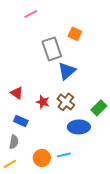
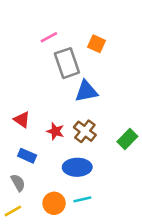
pink line: (31, 14) -> (49, 37), moved
blue triangle: (67, 71) -> (86, 91), turned 30
blue ellipse: (79, 127) -> (77, 167), moved
gray semicircle: (14, 142) -> (18, 183), turned -40

